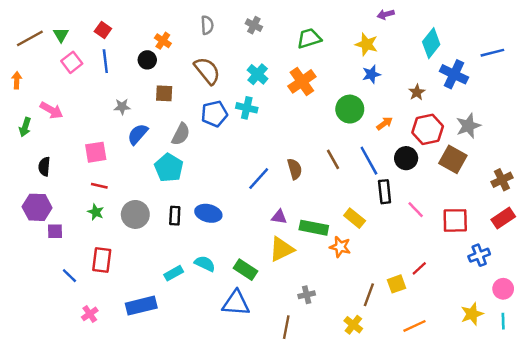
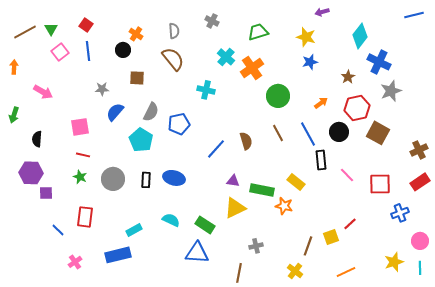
gray semicircle: (207, 25) -> (174, 31), moved
blue line: (492, 53) -> (414, 15), moved
cyan cross: (258, 74) -> (226, 57), moved
green circle: (350, 109) -> (278, 96), moved
blue pentagon: (214, 114) -> (179, 124), moved
gray star: (468, 126) -> (391, 91), moved
green arrow: (25, 127) -> (14, 115), moved
cyan rectangle: (174, 273) -> (134, 230), moved

